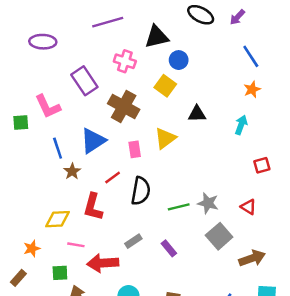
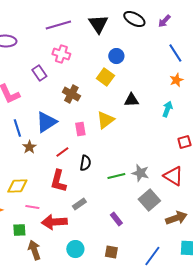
black triangle: (157, 37) -> (98, 24), moved, turned -50
pink cross: (125, 61) -> (61, 54), moved
purple rectangle: (84, 81) -> (39, 73), size x0.7
brown cross: (124, 107) -> (71, 94), size x0.7
black semicircle: (141, 191) -> (85, 163), size x0.7
red L-shape: (93, 207) -> (58, 181), moved
red triangle: (248, 207) -> (173, 176), size x1.5
purple rectangle: (169, 248) -> (116, 219), moved

